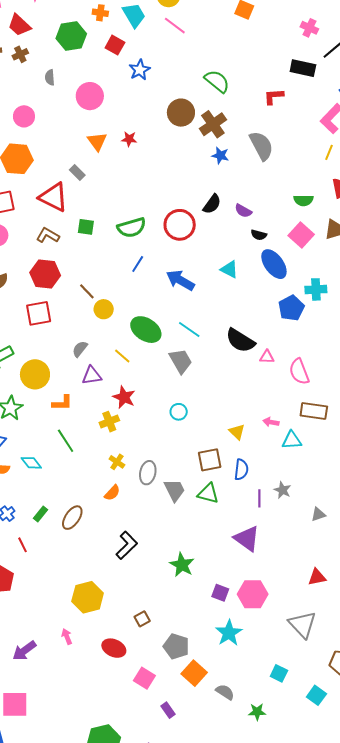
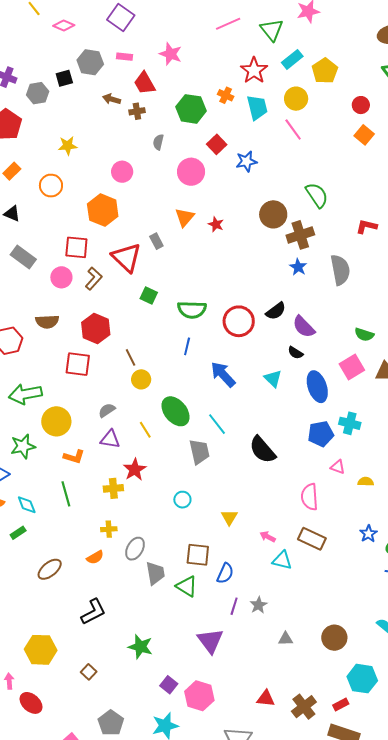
red square: (115, 45) -> (217, 144), moved
purple semicircle: (243, 211) -> (304, 327), size x1.4
brown L-shape: (48, 235) -> (94, 279), moved, turned 85
black semicircle: (259, 235) -> (295, 353), moved
blue line: (138, 264) -> (187, 346), turned -36
pink triangle: (267, 357) -> (338, 467), moved
yellow triangle: (237, 432) -> (229, 517), moved
yellow cross: (117, 462) -> (109, 529), turned 35
green rectangle: (40, 514) -> (18, 533), moved
green star: (182, 565) -> (140, 647), turned -30
brown square: (142, 619) -> (89, 672), moved, turned -35
red ellipse: (114, 648) -> (31, 703), moved

